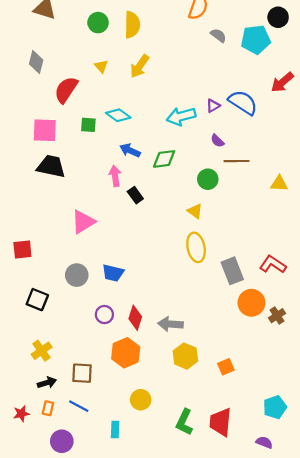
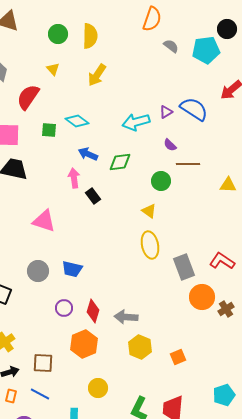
yellow triangle: (101, 66) -> (53, 69), moved
pink triangle: (83, 222) -> (44, 221), turned 50

